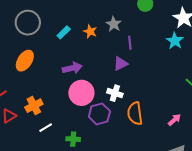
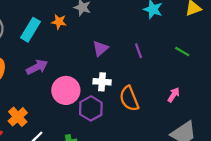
cyan rectangle: (64, 32) -> (31, 30), size x1.5
purple line: (130, 43) -> (139, 51), moved
purple arrow: (72, 68) -> (37, 67), moved

